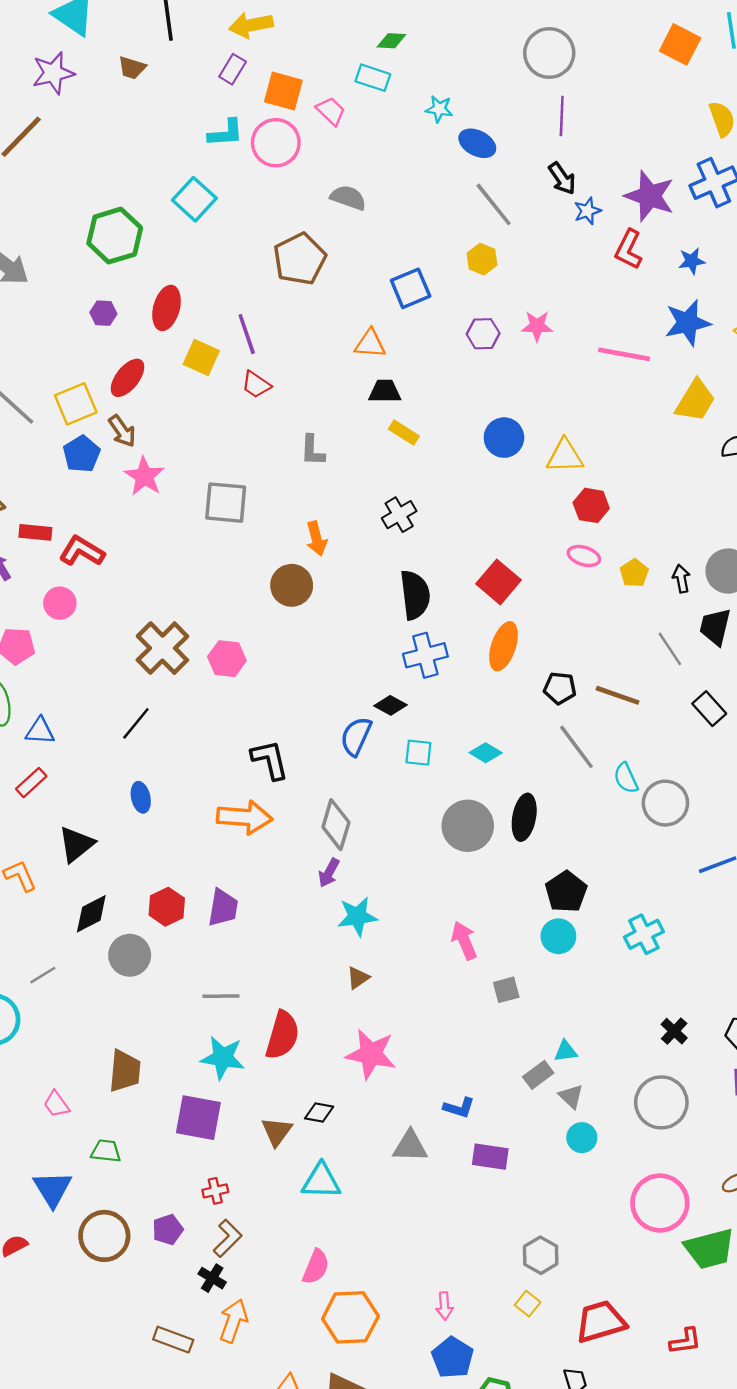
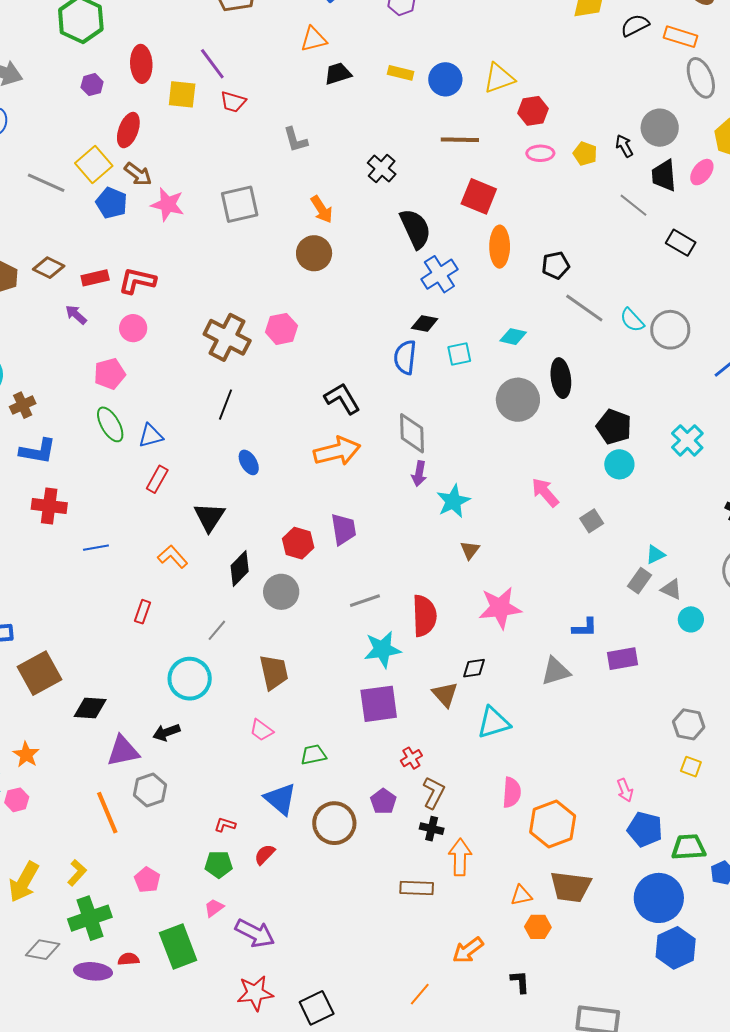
yellow rectangle: (404, 433) -> (401, 73), moved
brown line: (618, 695) -> (460, 140), moved
brown trapezoid: (125, 1071) -> (274, 672), moved

